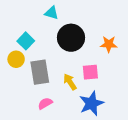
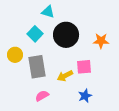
cyan square: (26, 41) -> (35, 34), moved
yellow arrow: (70, 82) -> (65, 76), turned -84
blue star: (91, 103) -> (85, 96), size x0.6

